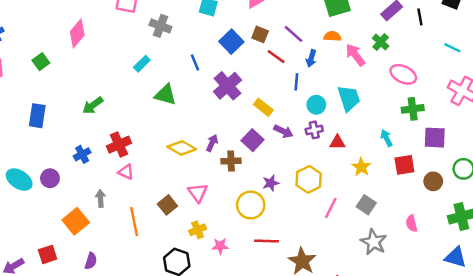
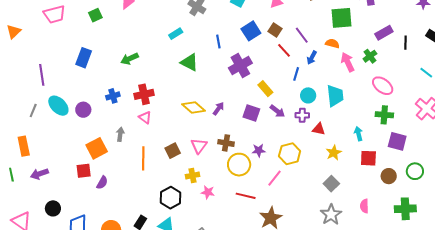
purple square: (252, 140) -> (251, 113), turned -36
brown cross: (231, 161) -> (226, 143), moved
pink line: (331, 208) -> (274, 178), moved
red square: (48, 254) -> (84, 171), moved

